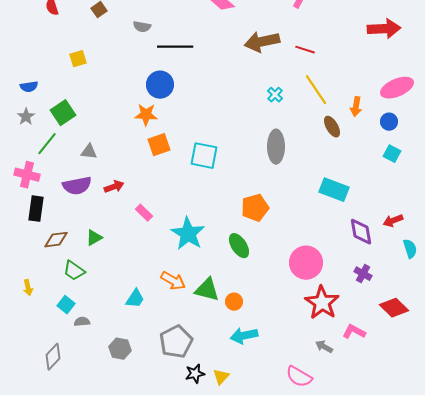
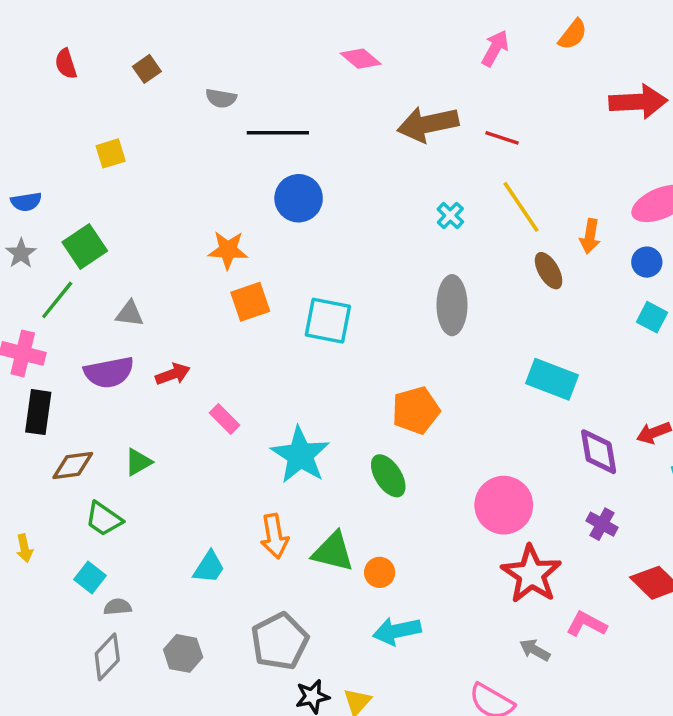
blue circle: (160, 85) -> (299, 198), moved
orange arrow: (173, 281) -> (274, 536), turned 50
gray diamond: (53, 357) -> (107, 657), moved

